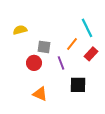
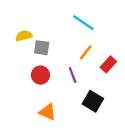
cyan line: (87, 28) -> (83, 23), moved, turned -30
gray square: (44, 47) -> (42, 48), moved
black square: (78, 85) -> (93, 101), turned 30

